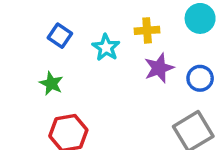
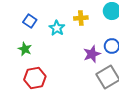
purple star: (159, 68) -> (92, 54), moved

